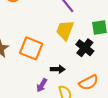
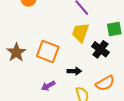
purple arrow: (42, 85) -> (48, 86), moved, turned 32

